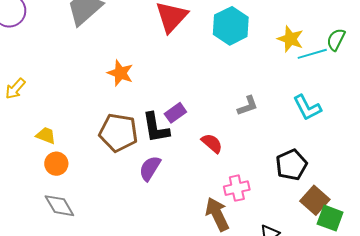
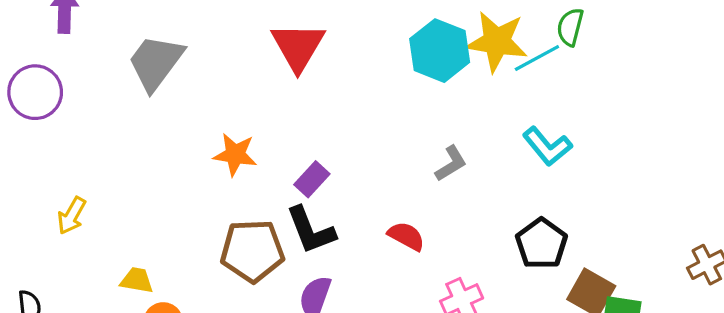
cyan hexagon: (231, 26) -> (440, 51), moved
yellow star: (290, 39) -> (497, 42), size x1.4
purple rectangle: (175, 113) -> (312, 179), moved

